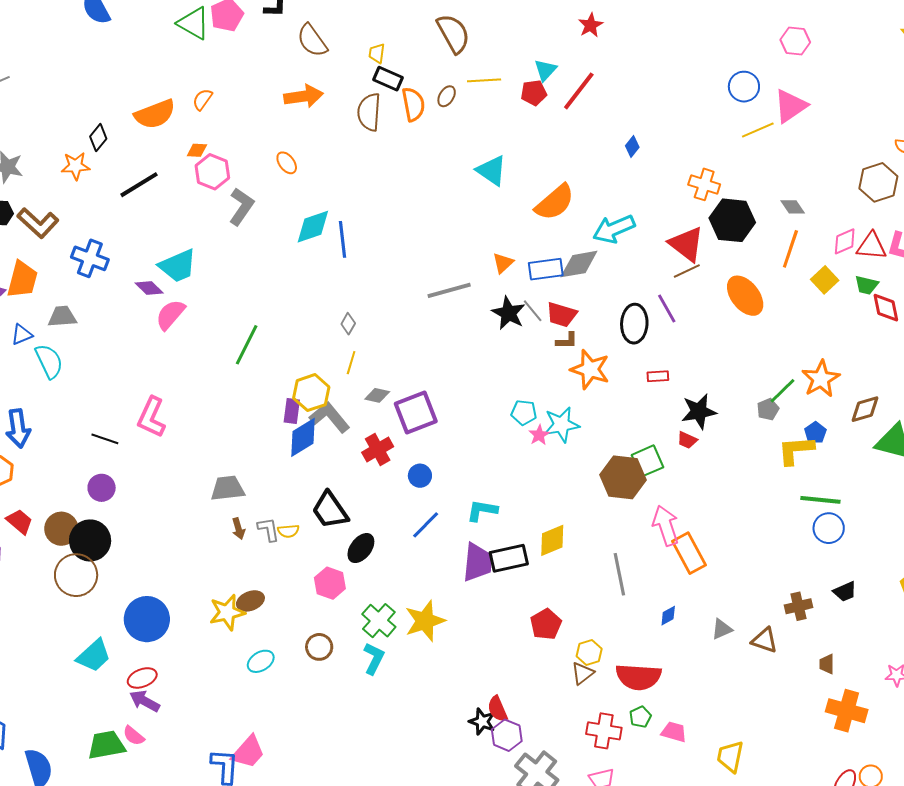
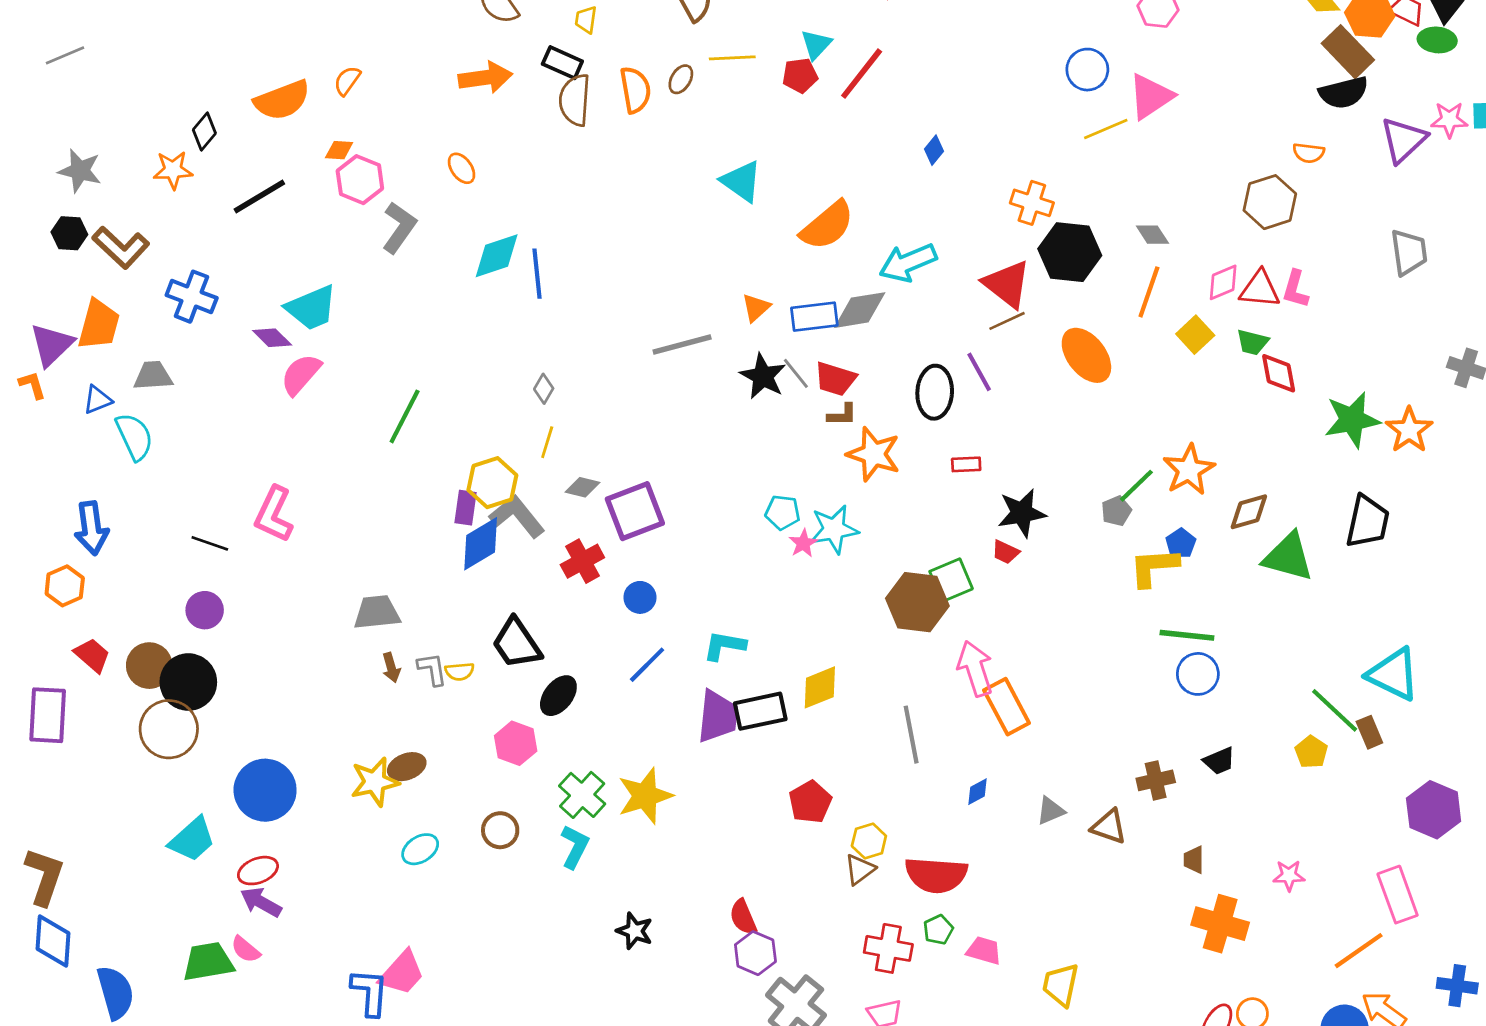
black rectangle: (388, 79) -> (562, 63), moved
black star: (482, 721) -> (635, 931), moved

